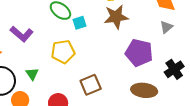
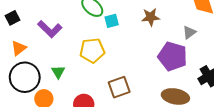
brown star: (116, 17) -> (151, 17), size x0.7
gray triangle: (166, 27) -> (189, 32), moved

